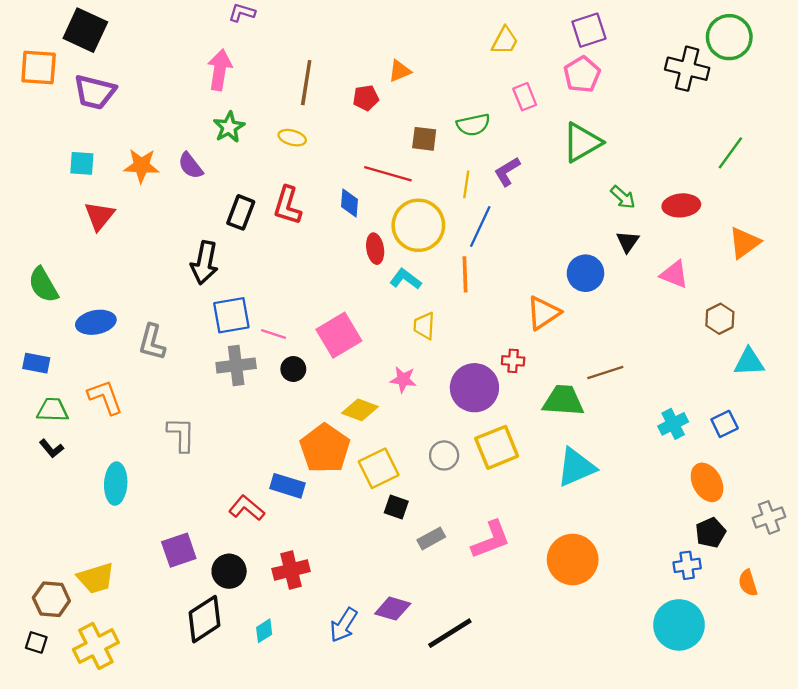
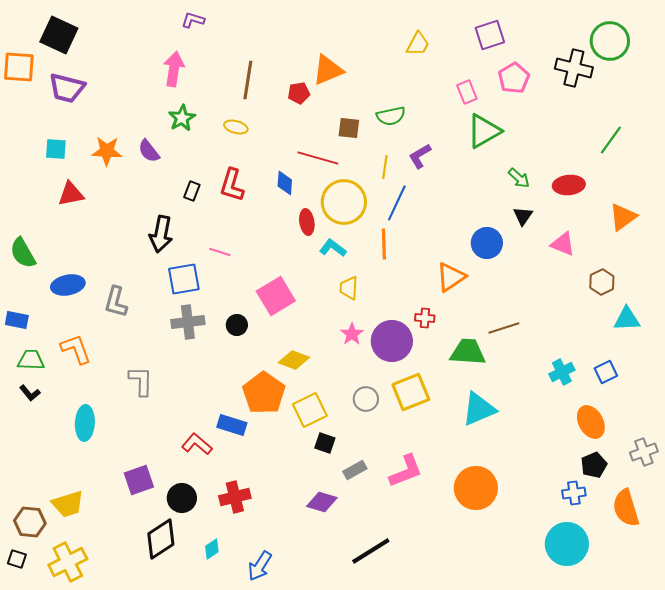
orange triangle: (400, 71) -> (328, 70), size x1.6
pink pentagon: (582, 75) -> (514, 78), moved
pink rectangle: (525, 97) -> (467, 92), moved
black rectangle: (241, 212) -> (192, 191), size x0.7
red triangle: (99, 216) -> (71, 194), turned 40
pink line: (273, 334) -> (220, 252), moved
pink star: (403, 380) -> (352, 334), moved, turned 30
orange semicircle: (748, 583) -> (626, 508), size x1.6
purple diamond: (393, 609) -> (322, 502), moved
blue arrow: (344, 625) -> (260, 566), moved

